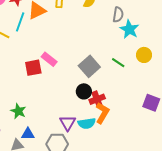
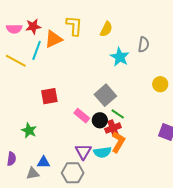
gray semicircle: (118, 15) -> (144, 44), moved
cyan star: (129, 29) -> (120, 57), moved
pink rectangle: (49, 59) -> (82, 116), moved
green line: (118, 63) -> (118, 114), moved
green star: (18, 111) -> (29, 131), moved

